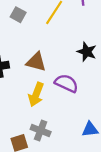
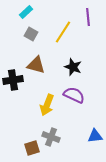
black star: (87, 52) -> (73, 67), moved
brown triangle: (36, 62) -> (36, 65), moved

